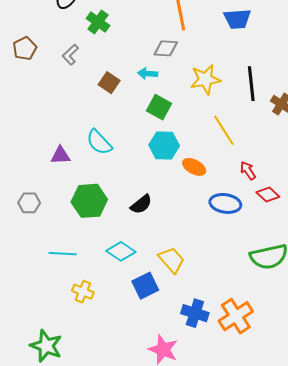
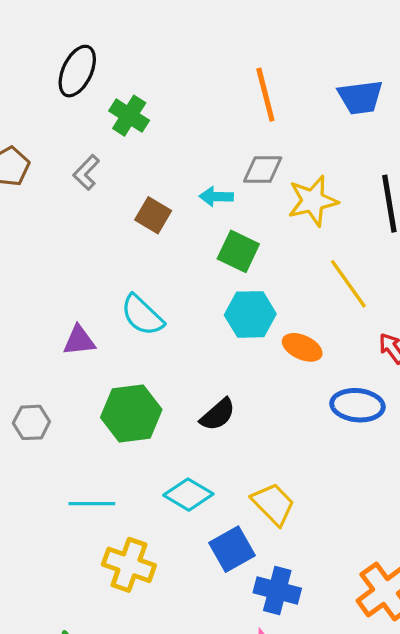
gray diamond: (166, 48) -> (263, 170), moved
yellow cross: (83, 292) -> (129, 565), size x1.4
blue cross: (195, 313) -> (277, 590), moved

